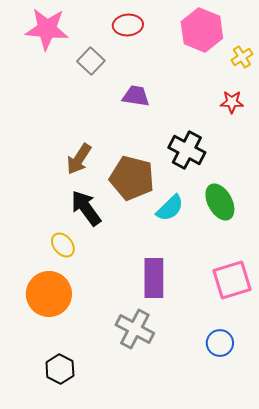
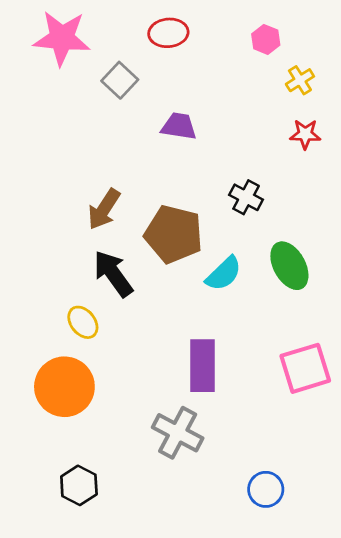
pink hexagon: (202, 30) -> (266, 39), size x0.5
yellow cross: (242, 57) -> (300, 80), moved
black cross: (187, 150) -> (246, 197), size x0.7
blue circle: (220, 343) -> (266, 489), moved

